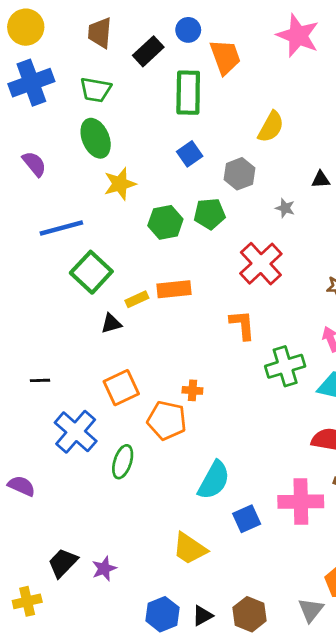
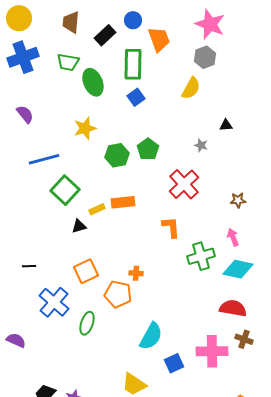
green ellipse: (96, 138) -> (93, 82), moved
blue square: (190, 154) -> (136, 97), moved
gray hexagon: (240, 174) -> (205, 57), moved
green pentagon: (210, 214) -> (148, 149), turned -30

